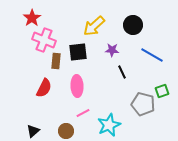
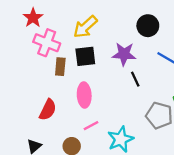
yellow arrow: (94, 26) -> (85, 27), moved
purple star: (112, 50) -> (124, 54), size x1.5
red semicircle: (44, 88) -> (48, 110), moved

